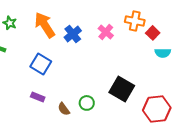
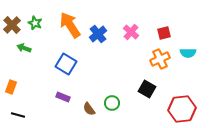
orange cross: (135, 21) -> (160, 59), moved, turned -36
red square: (153, 33) -> (164, 33), moved, turned 32
black square: (122, 89) -> (147, 89), size x0.7

